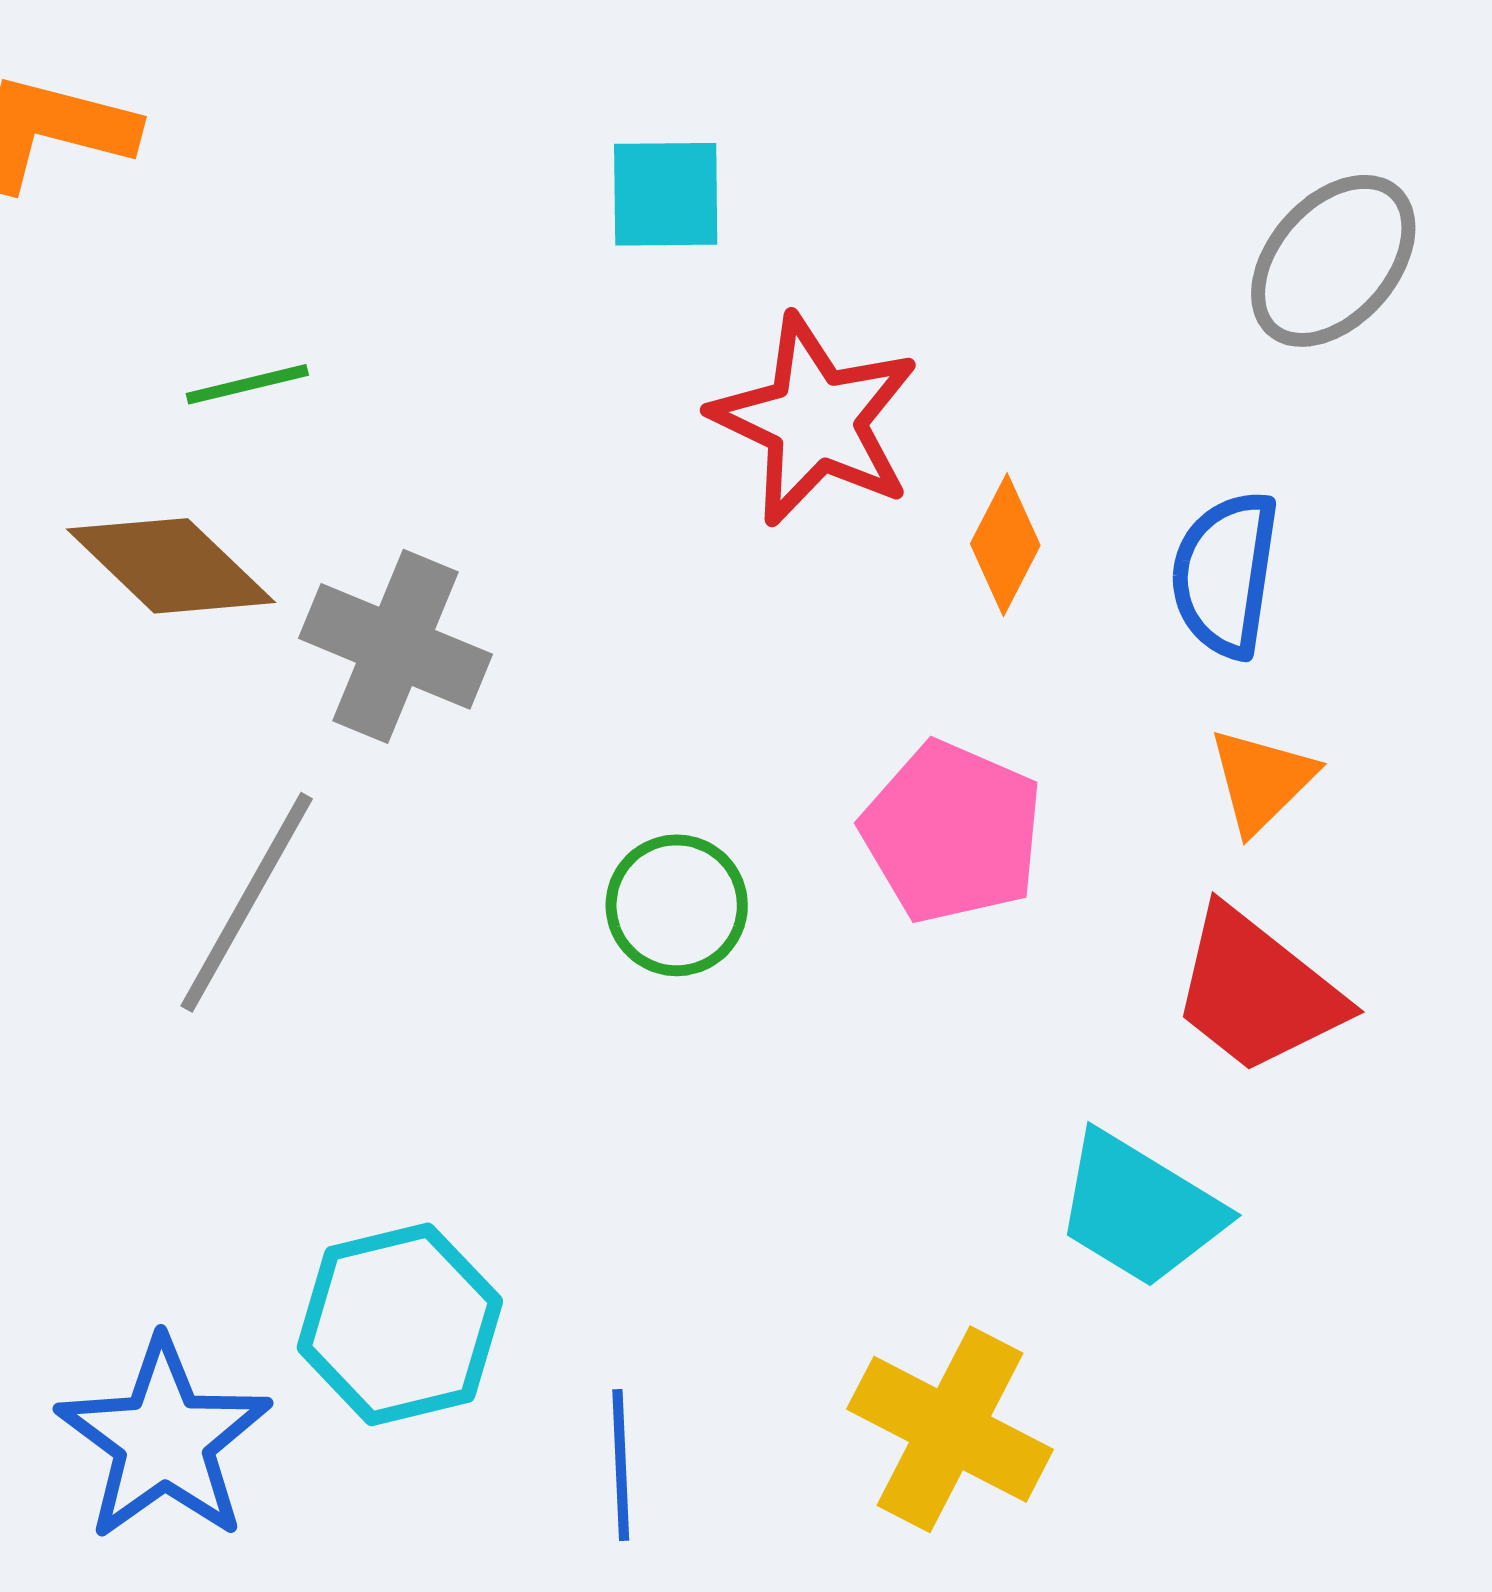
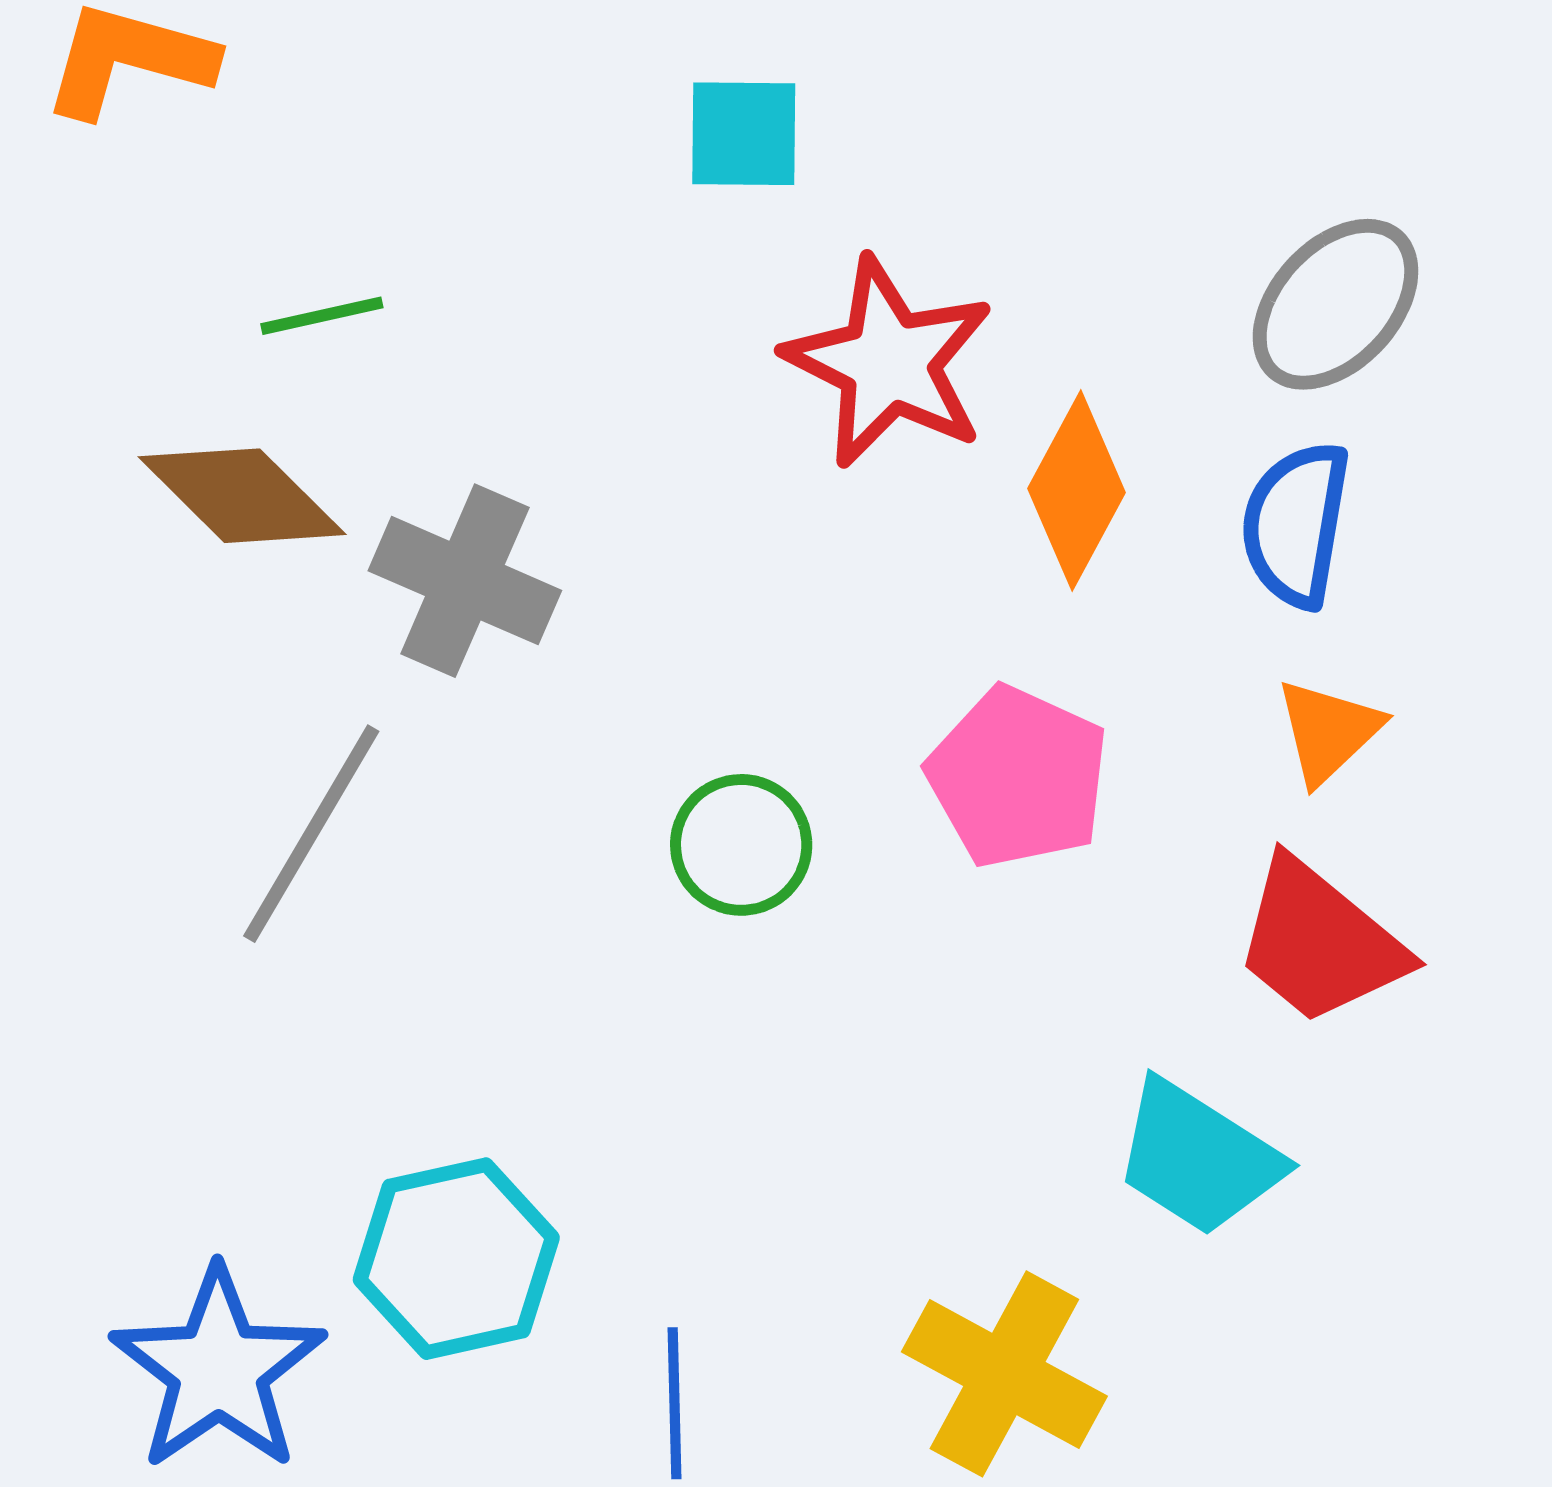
gray ellipse: (1333, 261) -> (1335, 304), moved
orange diamond: (1005, 545) -> (1077, 491), size x1.4

